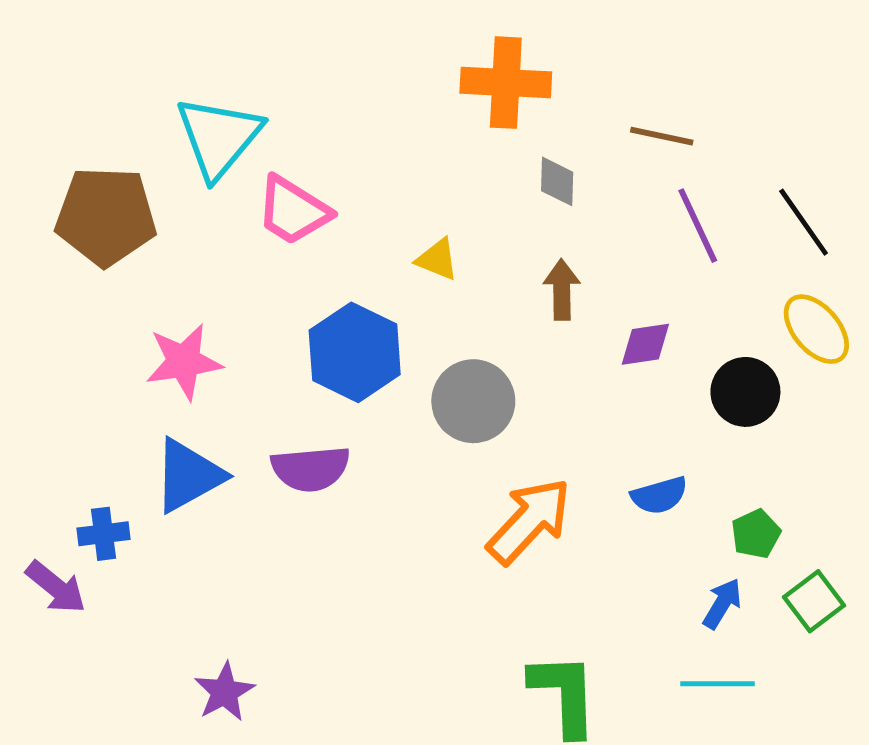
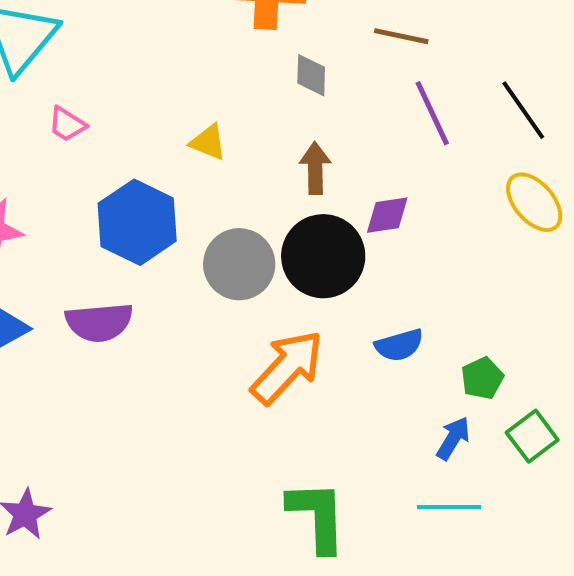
pink trapezoid: (293, 210) -> (67, 124), moved, size x0.6
black circle: (745, 392) -> (323, 256), moved, size x1.4

